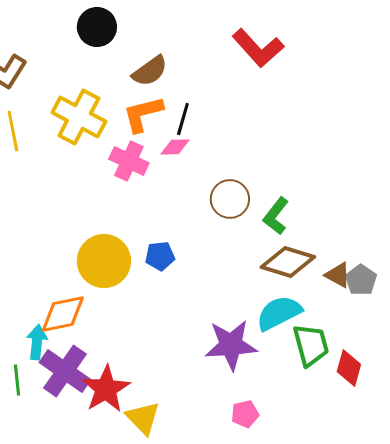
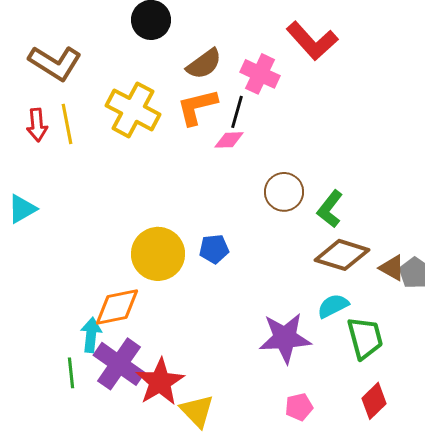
pink cross: (129, 161) -> (260, 74), moved
cyan semicircle: (279, 313) -> (333, 306), size x0.7
red diamond: (349, 368) -> (374, 401), moved, turned 30

